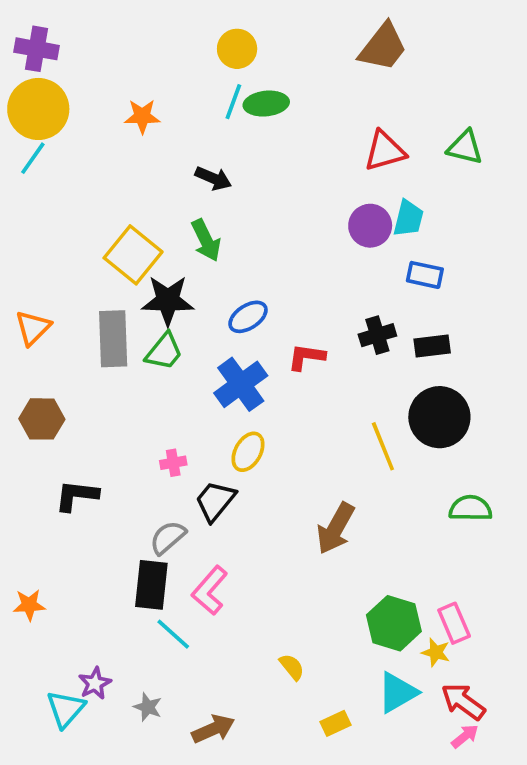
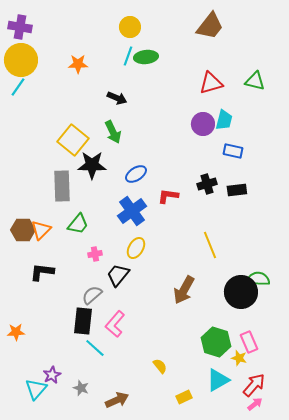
orange triangle: (33, 328) -> (41, 230), moved
green trapezoid: (164, 352) -> (78, 224), moved
black circle: (439, 417) -> (241, 292), moved
red arrow: (463, 702) -> (254, 385), turned 95

